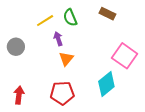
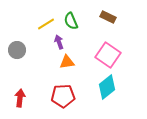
pink square: (125, 56) -> (108, 55), moved
orange triangle: (66, 59) -> (67, 62), turned 42

